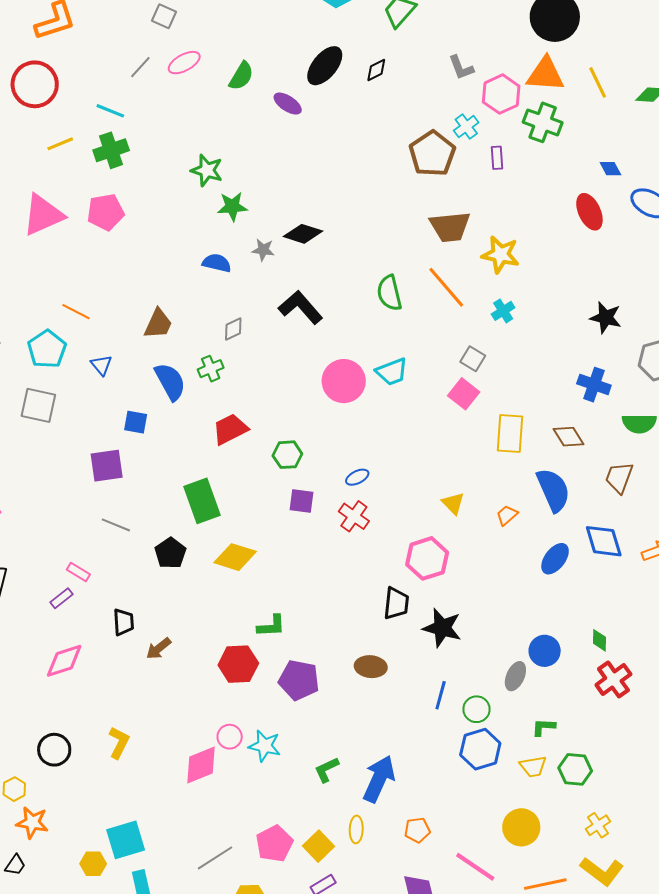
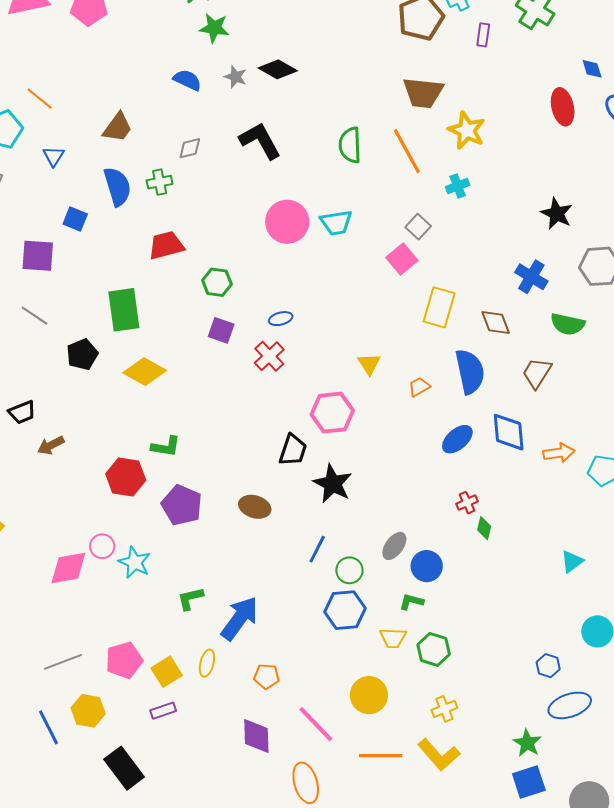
black trapezoid: (124, 622) -> (22, 412), turned 60
blue circle: (545, 651) -> (427, 566), moved
red cross: (613, 680) -> (467, 503), moved, size x0.6

